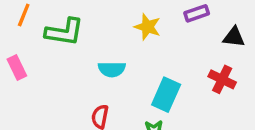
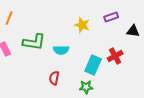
green L-shape: (64, 32) -> (34, 42), moved
red cross: (222, 79) -> (115, 56), moved, turned 35

